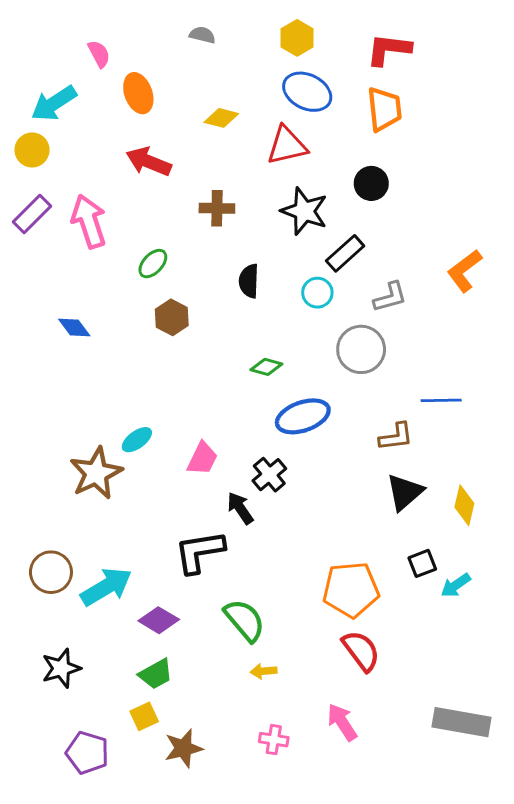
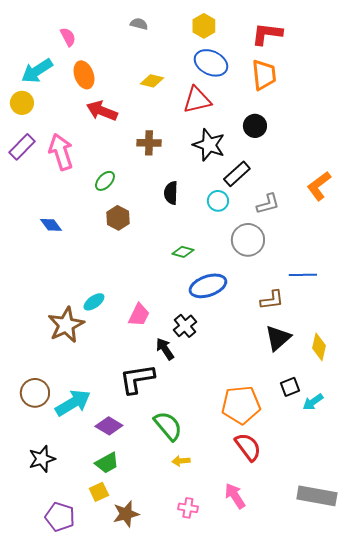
orange ellipse: (138, 93) -> (84, 75), moved

